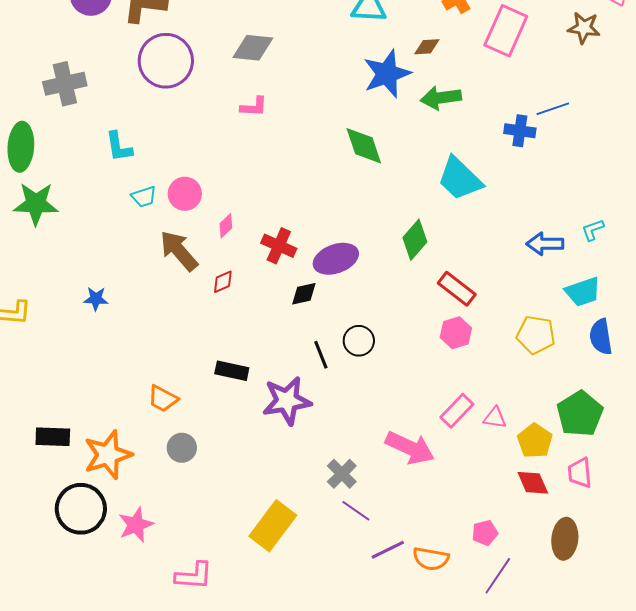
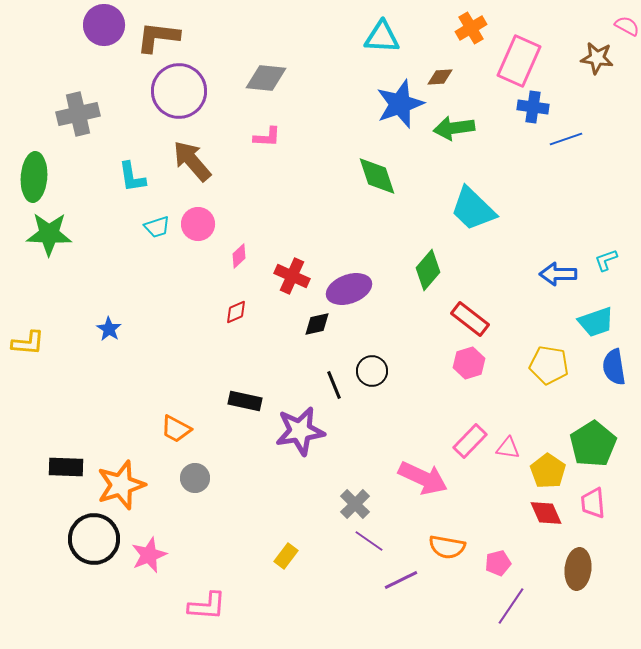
blue cross: (520, 131) -> (533, 107), moved
brown arrow: (179, 251) -> (192, 161), moved
blue star: (96, 299) -> (109, 329), turned 30
yellow rectangle: (273, 526) -> (286, 556), size x0.5
orange semicircle: (431, 559) -> (447, 547), moved

